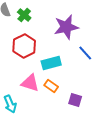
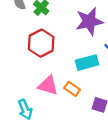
cyan rectangle: (51, 63) -> (87, 63), moved

